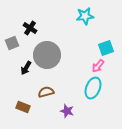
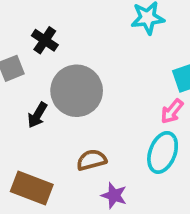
brown semicircle: (46, 92) -> (92, 160), moved
brown rectangle: (23, 107) -> (32, 188), size x1.5

